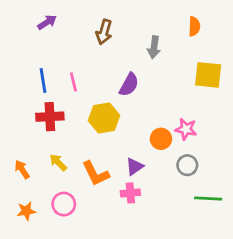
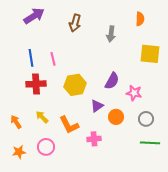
purple arrow: (47, 22) -> (34, 16), size x1.5
purple semicircle: (129, 85) -> (112, 81), moved
orange circle: (161, 139) -> (116, 117), moved
gray circle: (187, 165) -> (146, 119), moved
purple triangle: (135, 167) -> (97, 106), moved

